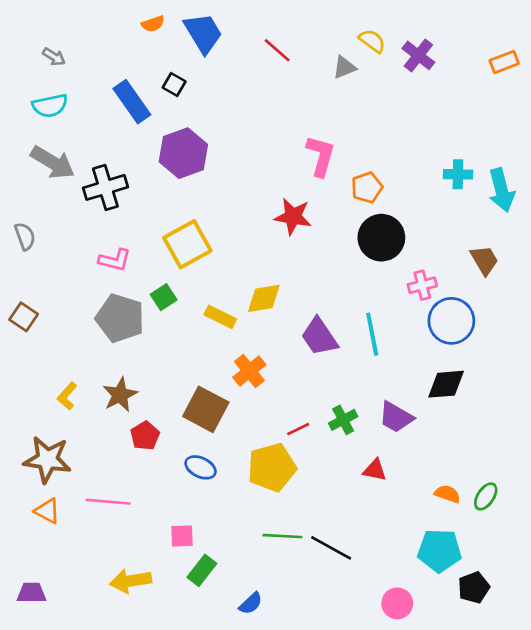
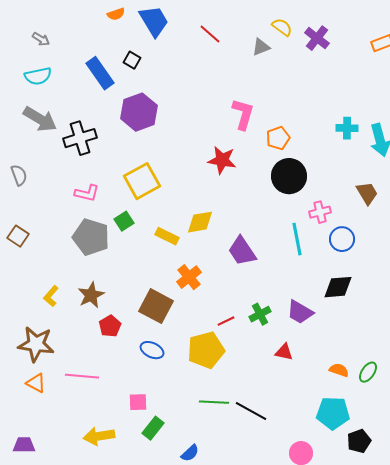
blue circle: (451, 321) -> (342, 239), size x0.7
cyan line: (372, 334) -> (297, 239), moved

